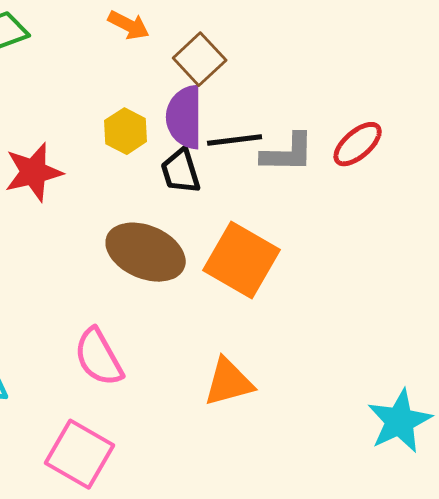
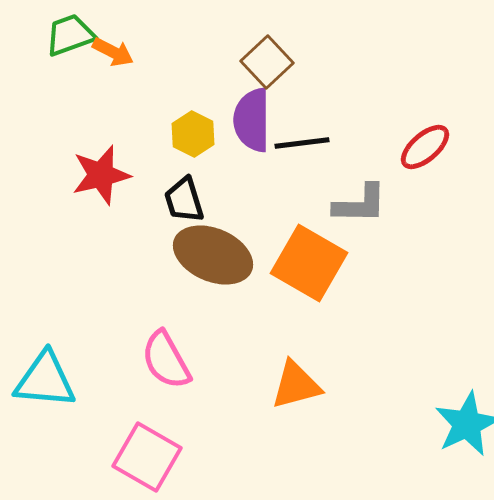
orange arrow: (129, 25) -> (113, 52), moved
gray L-shape: (288, 153) -> (360, 204), moved
black trapezoid: (181, 171) -> (184, 200), moved

